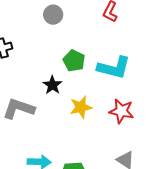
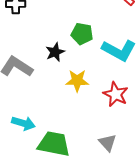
green pentagon: (74, 61) -> (82, 34), turned -30

